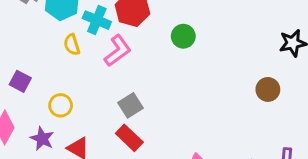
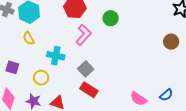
cyan cross: (97, 20) -> (56, 56), moved
yellow semicircle: (72, 45) -> (29, 38), moved
pink L-shape: (118, 51) -> (84, 35), moved

